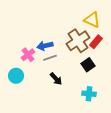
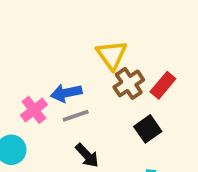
yellow triangle: (92, 20) -> (112, 55), moved, turned 30
brown cross: (78, 41) -> (129, 83), size x0.7

